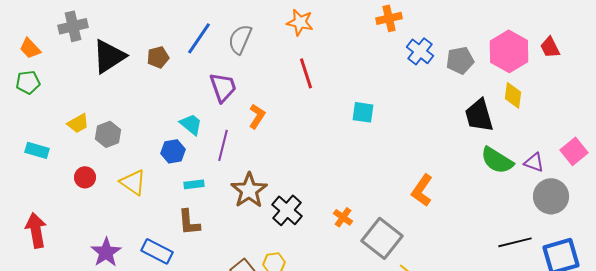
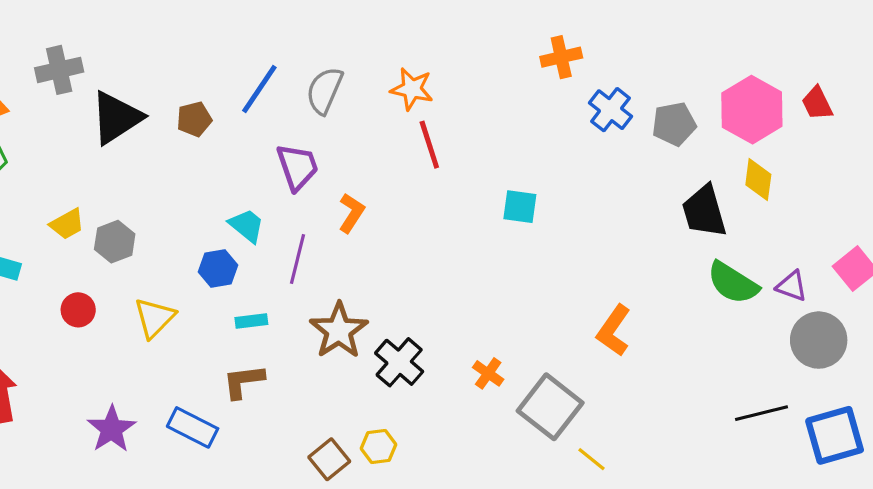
orange star: (300, 22) -> (412, 89), moved
yellow triangle: (133, 182) -> (154, 318), turned 40
brown L-shape: (189, 222) -> (243, 381), turned 88

